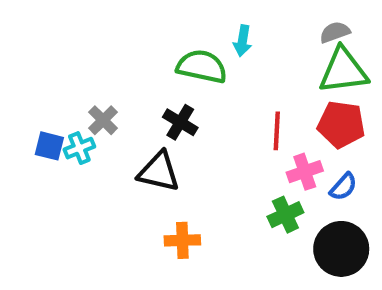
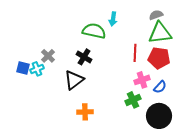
red line: (277, 131) -> (135, 53), moved
black triangle: (159, 172) -> (74, 80), turned -50

